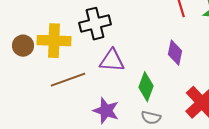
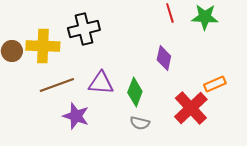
purple triangle: (112, 61) -> (101, 83), moved
purple star: (106, 111) -> (76, 116), moved

